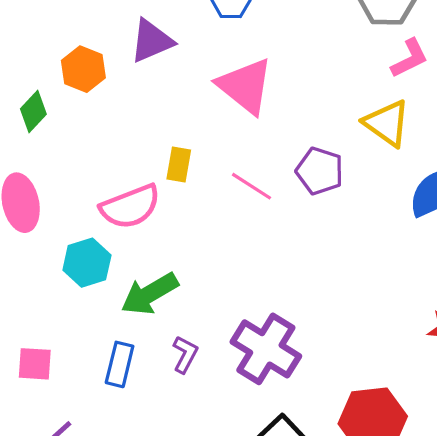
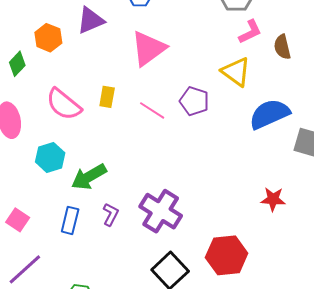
pink triangle: (245, 86) -> (148, 48), turned 45
pink semicircle: (130, 207) -> (64, 104), moved, turned 60
pink square: (35, 364) -> (18, 220), turned 30

